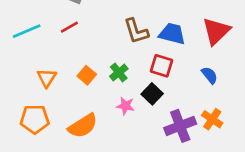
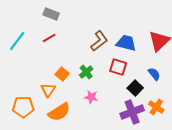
cyan line: (27, 31) -> (17, 41), turned -30
brown L-shape: (136, 31) -> (99, 41), turned -110
orange triangle: (47, 78) -> (48, 90), moved
black square: (152, 94) -> (135, 88), moved

